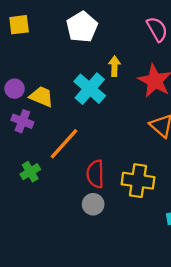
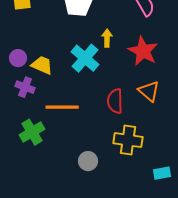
orange line: (64, 144) -> (62, 107), turned 48
green cross: (30, 172) -> (32, 132), size x1.4
red semicircle: (95, 174) -> (115, 101), moved

